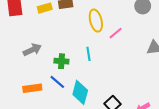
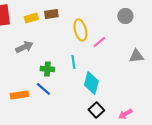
gray arrow: (32, 50) -> (24, 47), moved
cyan diamond: (80, 92) -> (91, 83), moved

